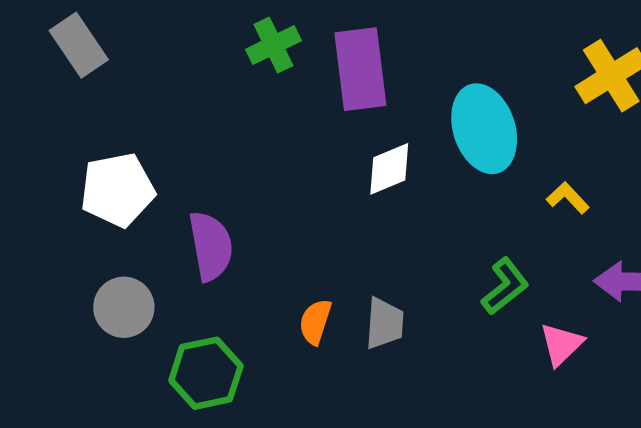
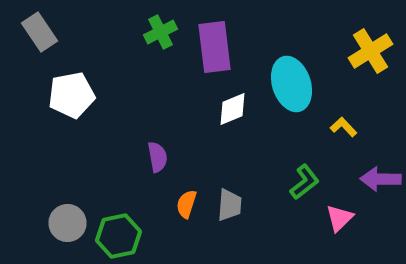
white pentagon: (117, 190) -> (72, 95), moved
purple semicircle: (211, 246) -> (158, 157), moved, size x0.7
gray circle: (124, 307) -> (68, 223), moved

